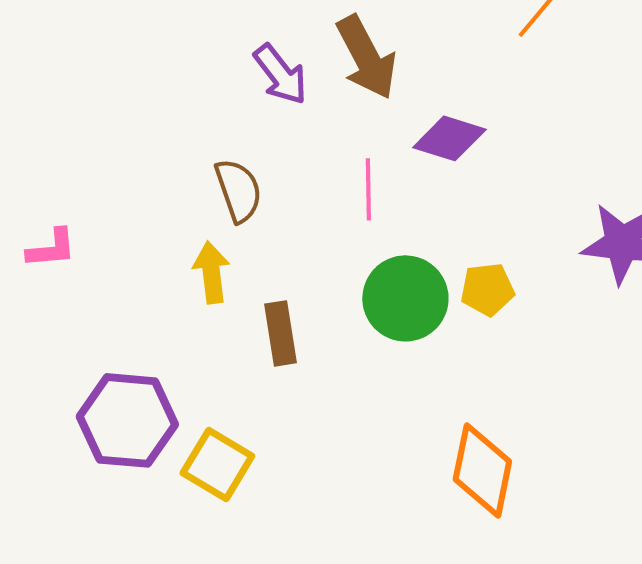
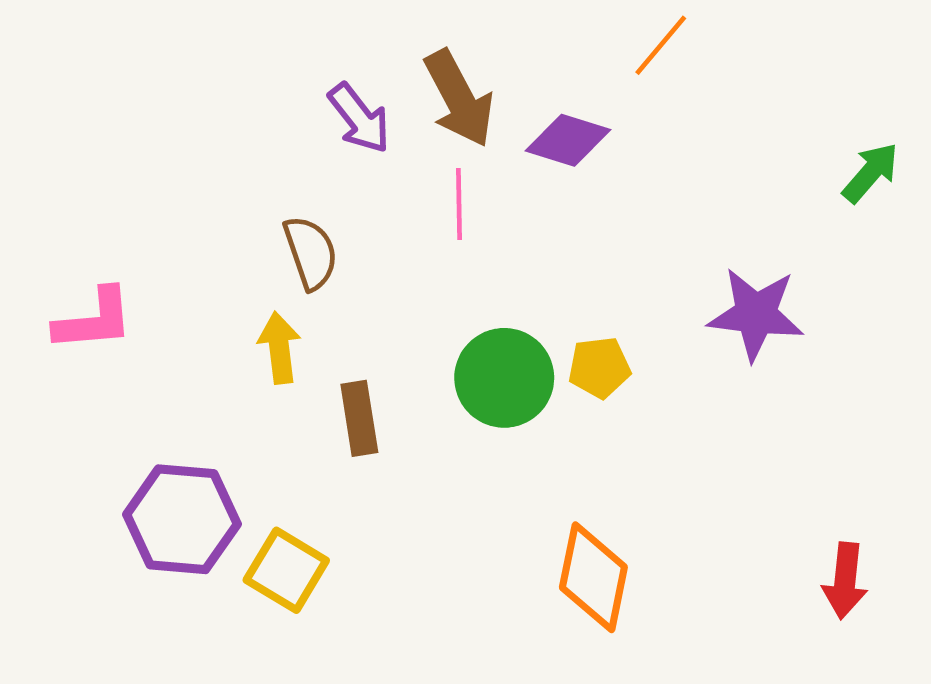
purple diamond: (449, 138) -> (568, 140), moved
pink line: (368, 189) -> (459, 204), moved
pink L-shape: (51, 248) -> (94, 320), size x1.4

